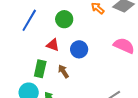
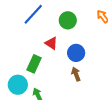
brown arrow: (63, 71) -> (76, 74), moved

